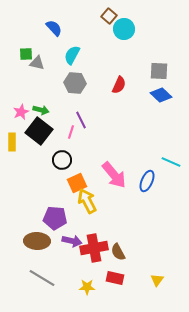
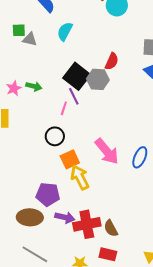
gray hexagon: (75, 83) -> (98, 79), moved
black square: (39, 131) -> (77, 76), moved

